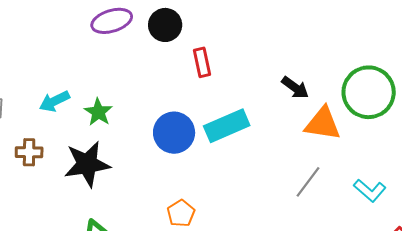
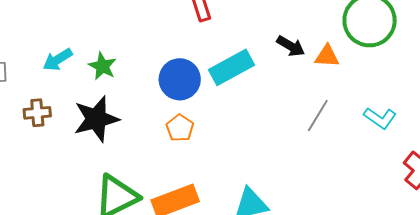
black arrow: (295, 88) -> (291, 46), moved
orange triangle: (323, 124) -> (327, 56), size x0.7
orange pentagon: (181, 213) -> (180, 128), moved

